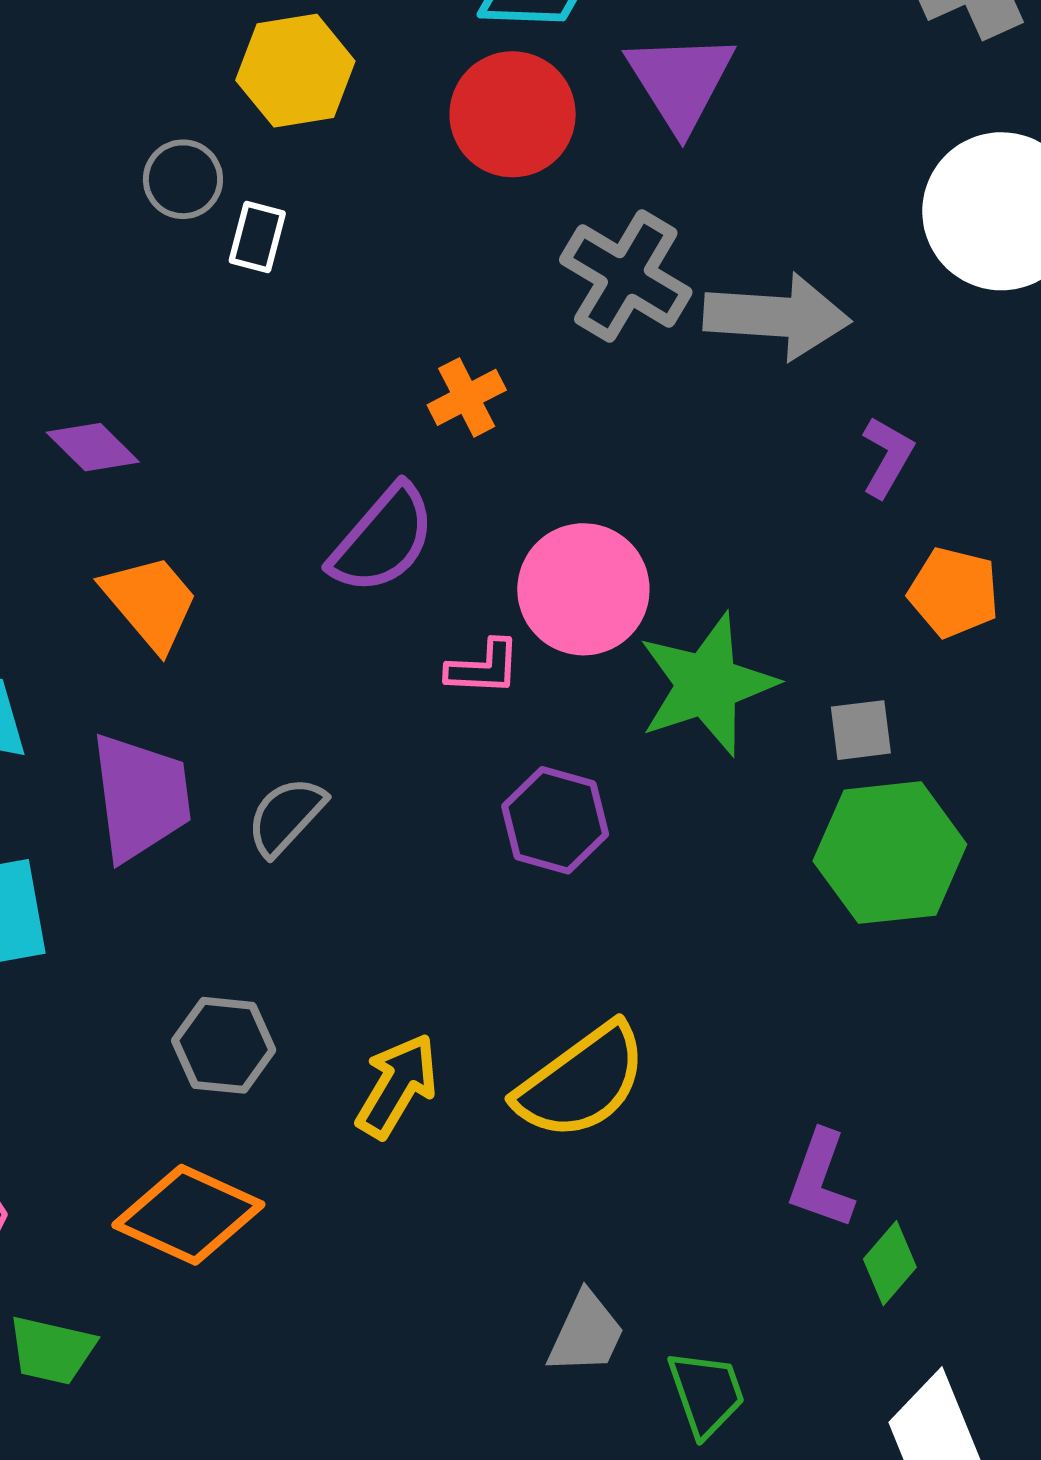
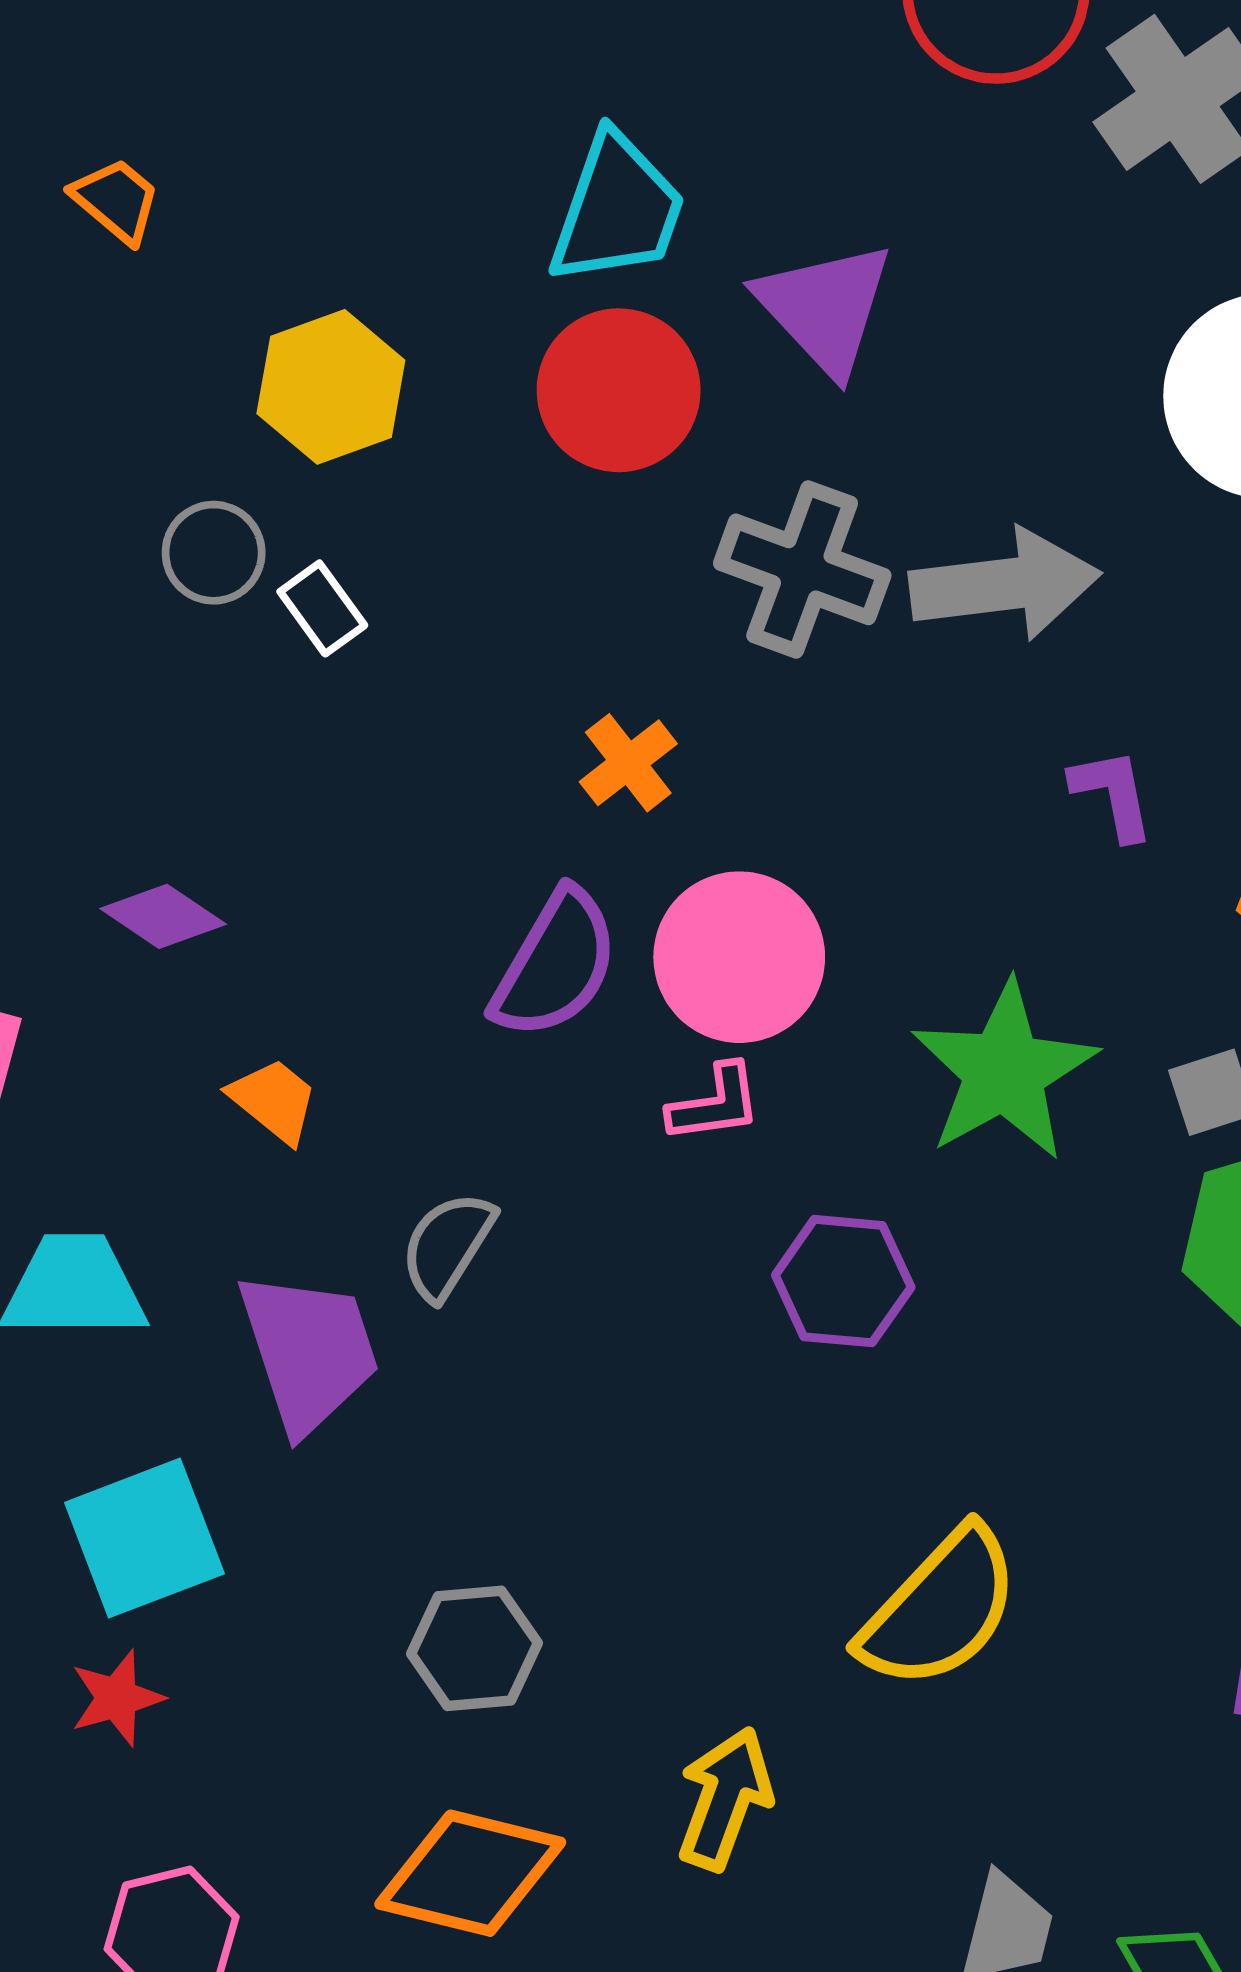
white rectangle: (257, 237) -> (322, 608), turned -40
purple L-shape: (887, 457) -> (1113, 794), moved, turned -30
pink circle: (583, 589) -> (739, 957), moved
orange trapezoid: (150, 602) -> (274, 1100), size x0.7
gray semicircle: (286, 816) -> (447, 1246), moved
yellow arrow: (397, 1086) -> (725, 1799), moved

